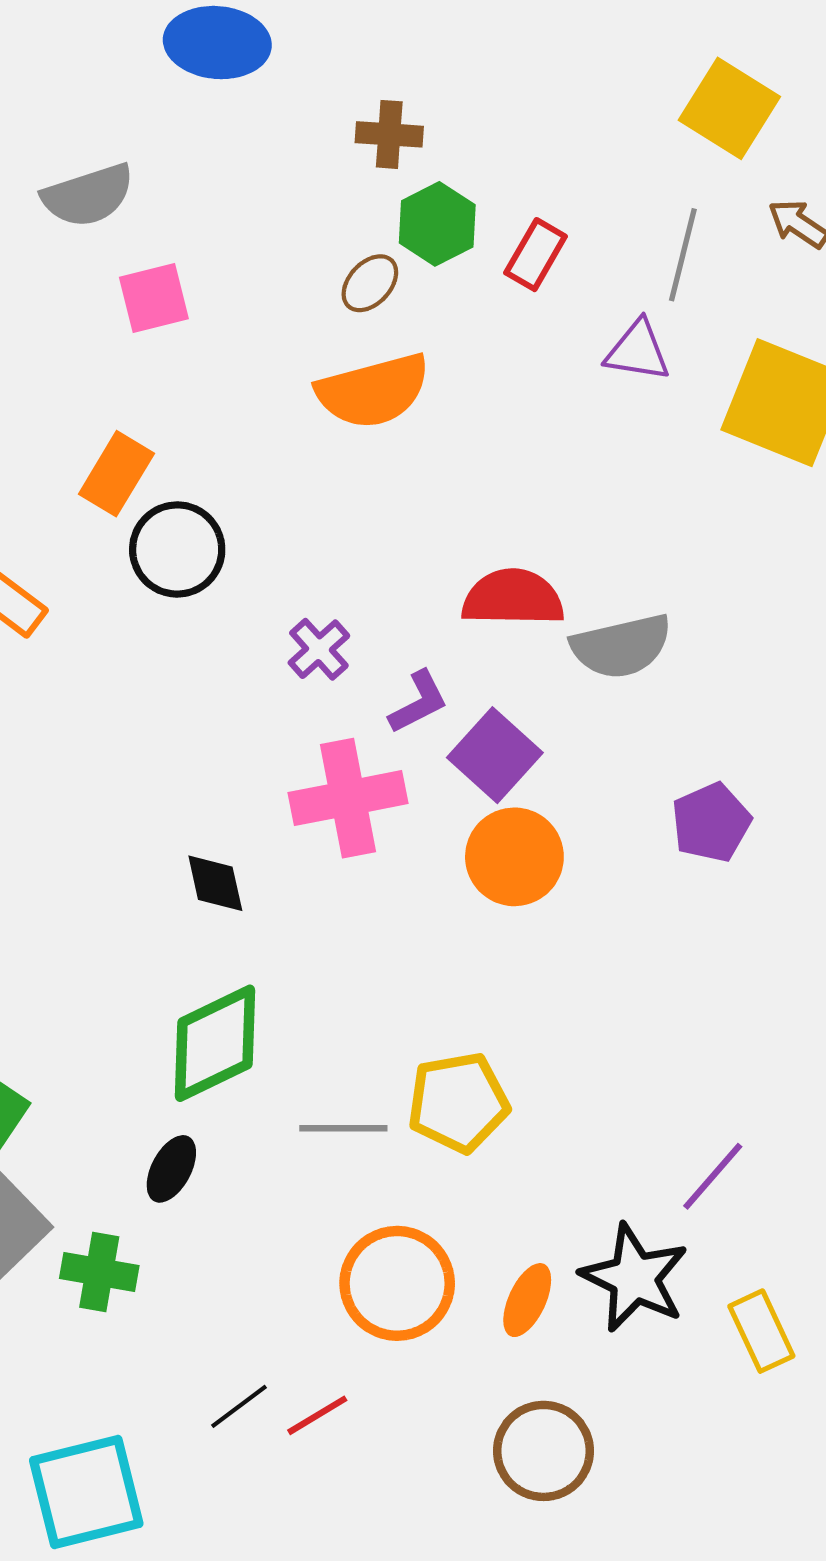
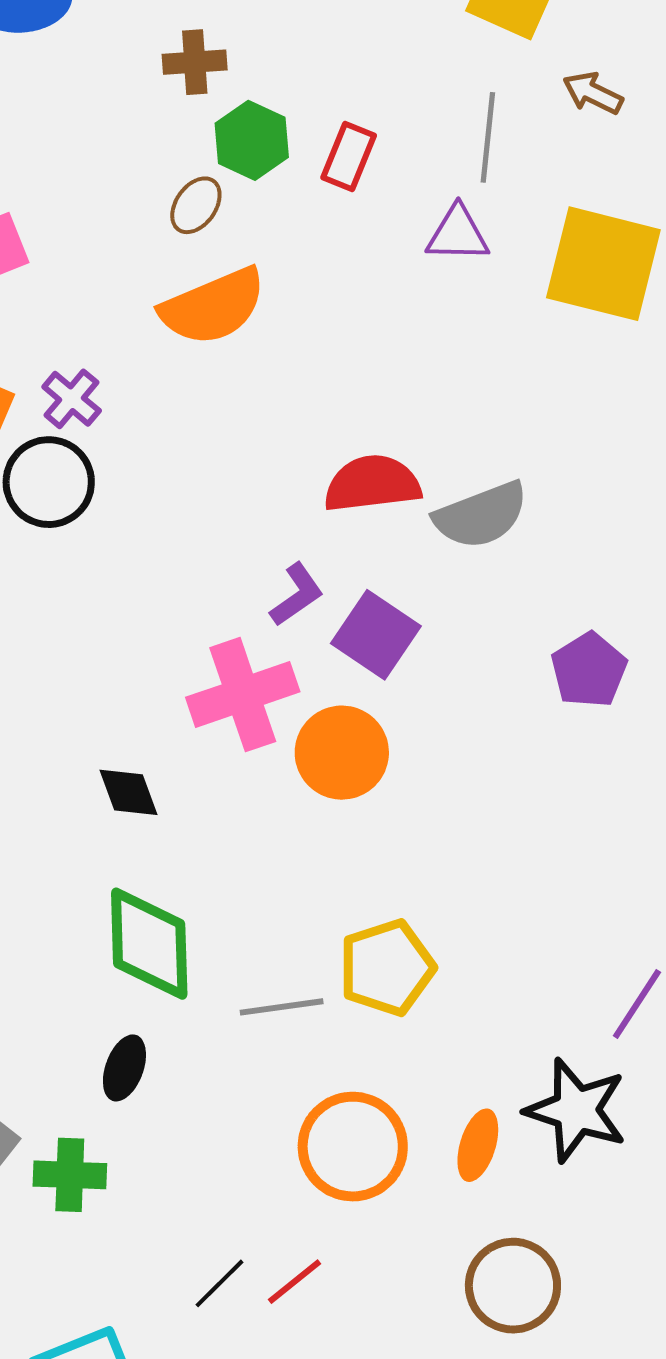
purple cross: (319, 649) -> (72, 399), moved
orange circle: (514, 857) -> (342, 753), moved
green diamond: (215, 1043) -> (149, 944), turned -58

